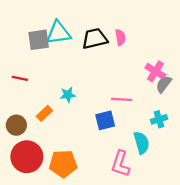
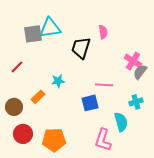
black trapezoid: (95, 39) -> (81, 48), moved, turned -60
red line: (20, 78) -> (17, 67), turned -56
red circle: (27, 157) -> (23, 134), size x0.7

